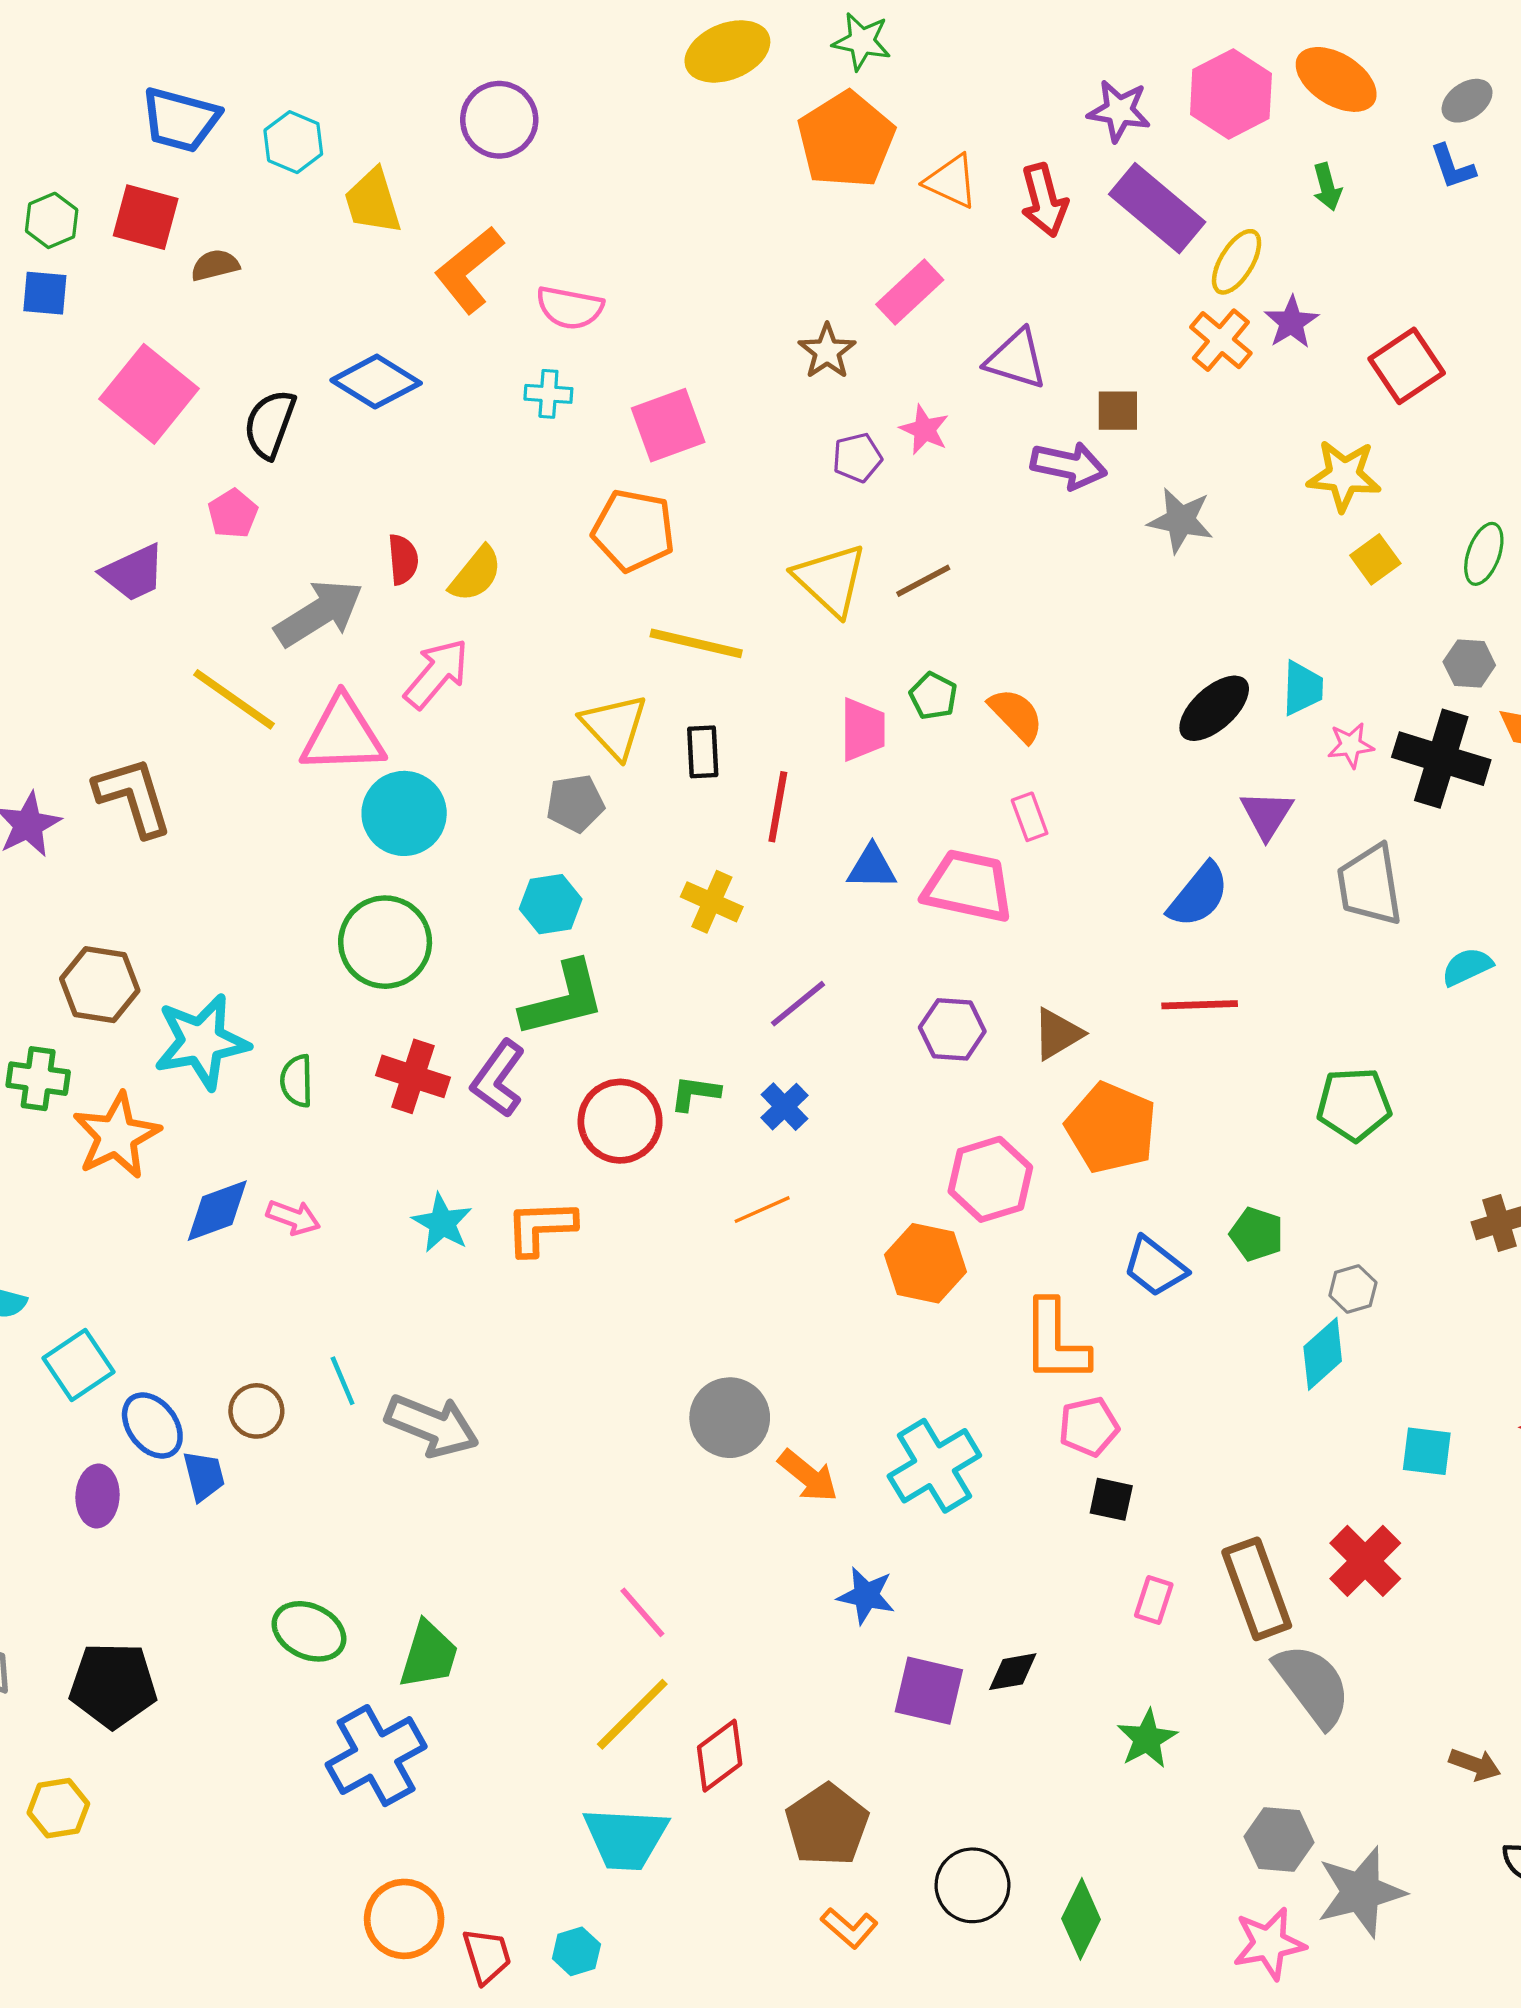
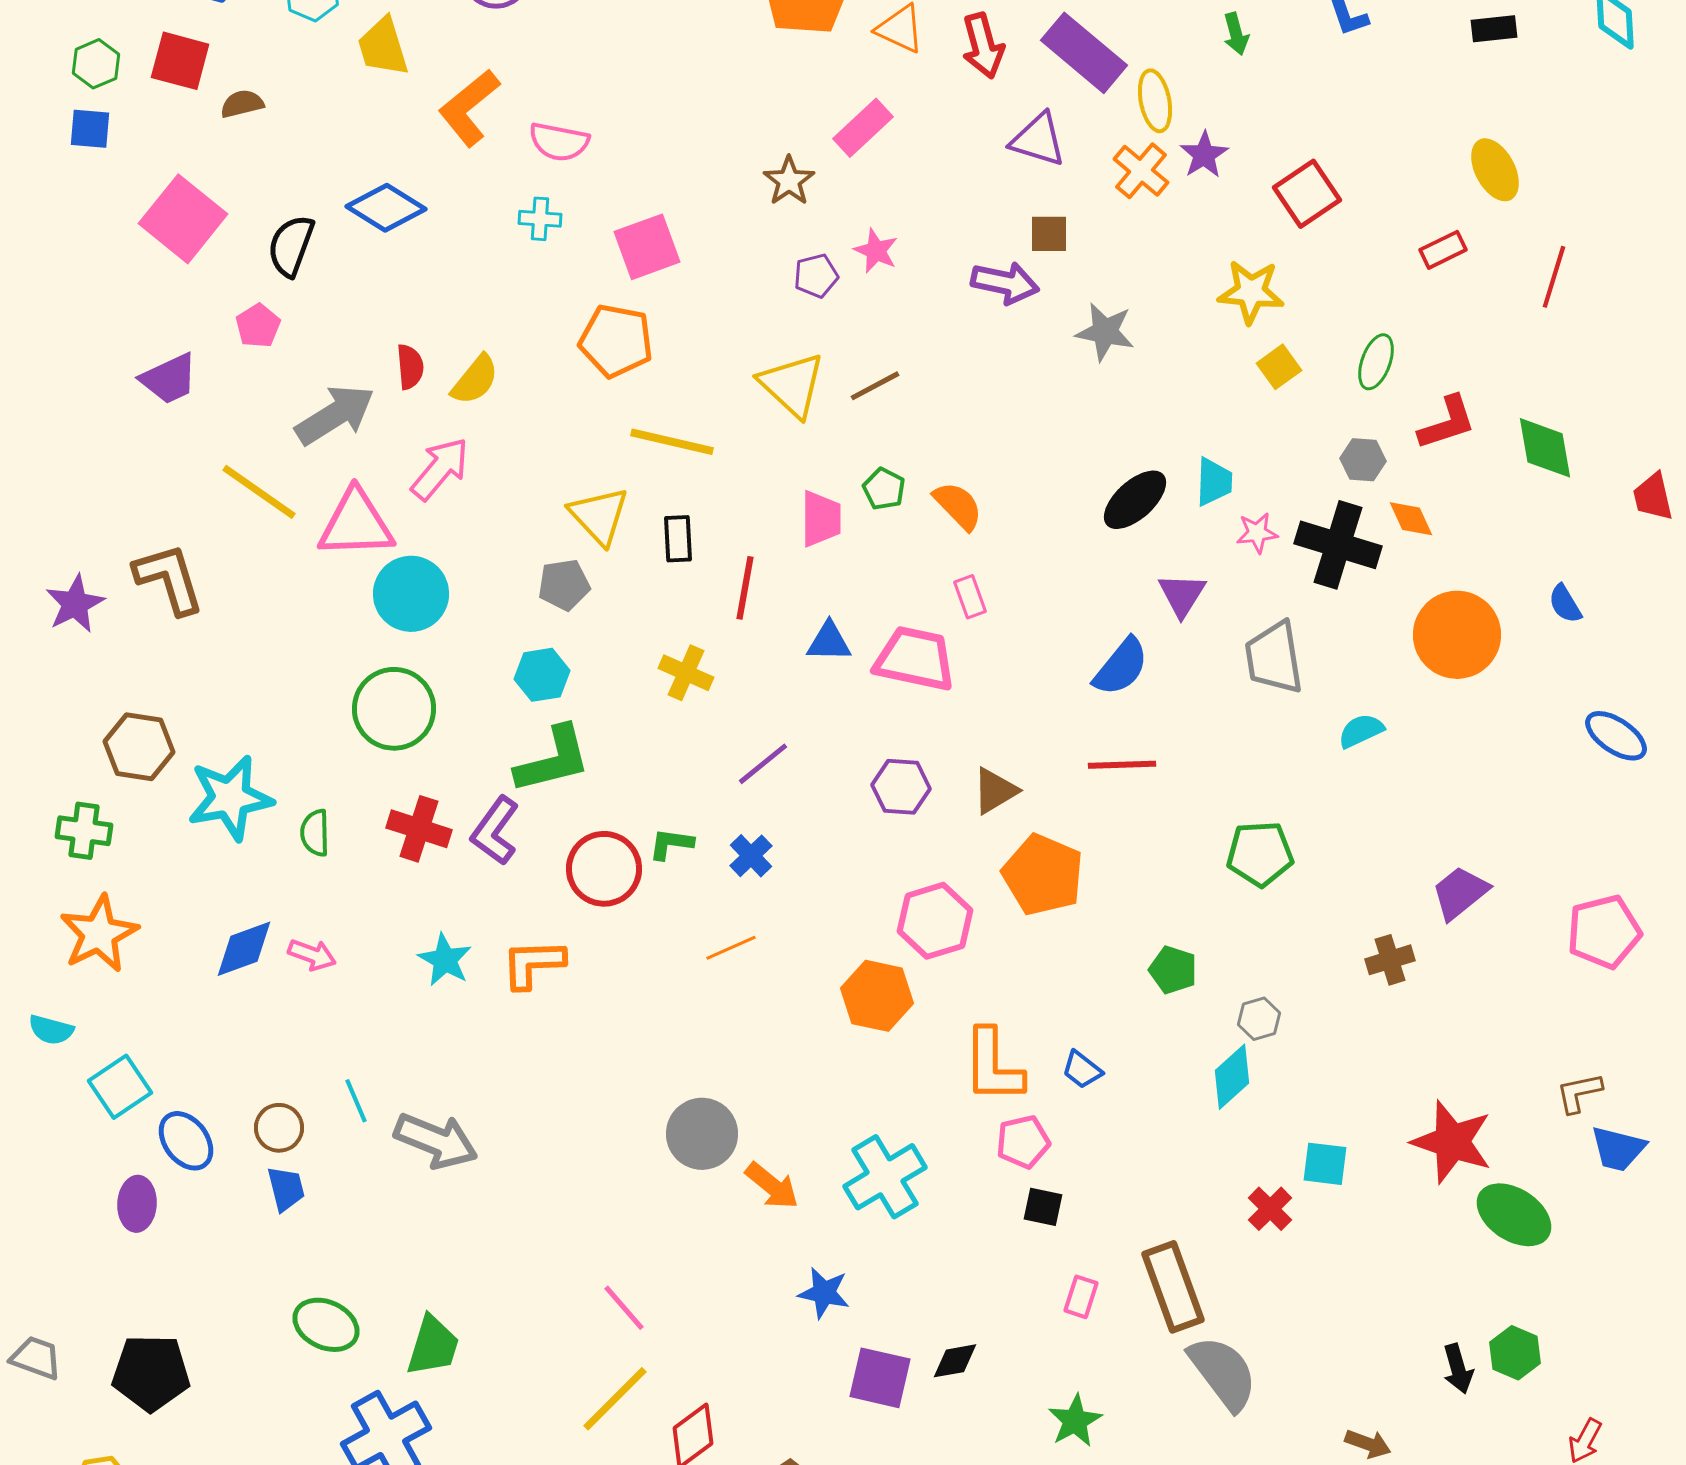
yellow ellipse: (1237, 262) -> (1155, 101), turned -42
purple triangle: (1016, 359) -> (1038, 140), moved
orange star: (117, 1136) -> (99, 934), moved
blue trapezoid: (1155, 1267) -> (1082, 1070), moved, size x0.7
blue trapezoid: (204, 1476) -> (286, 1189), moved
red cross: (1365, 1561) -> (1270, 1209), moved, size x0.7

